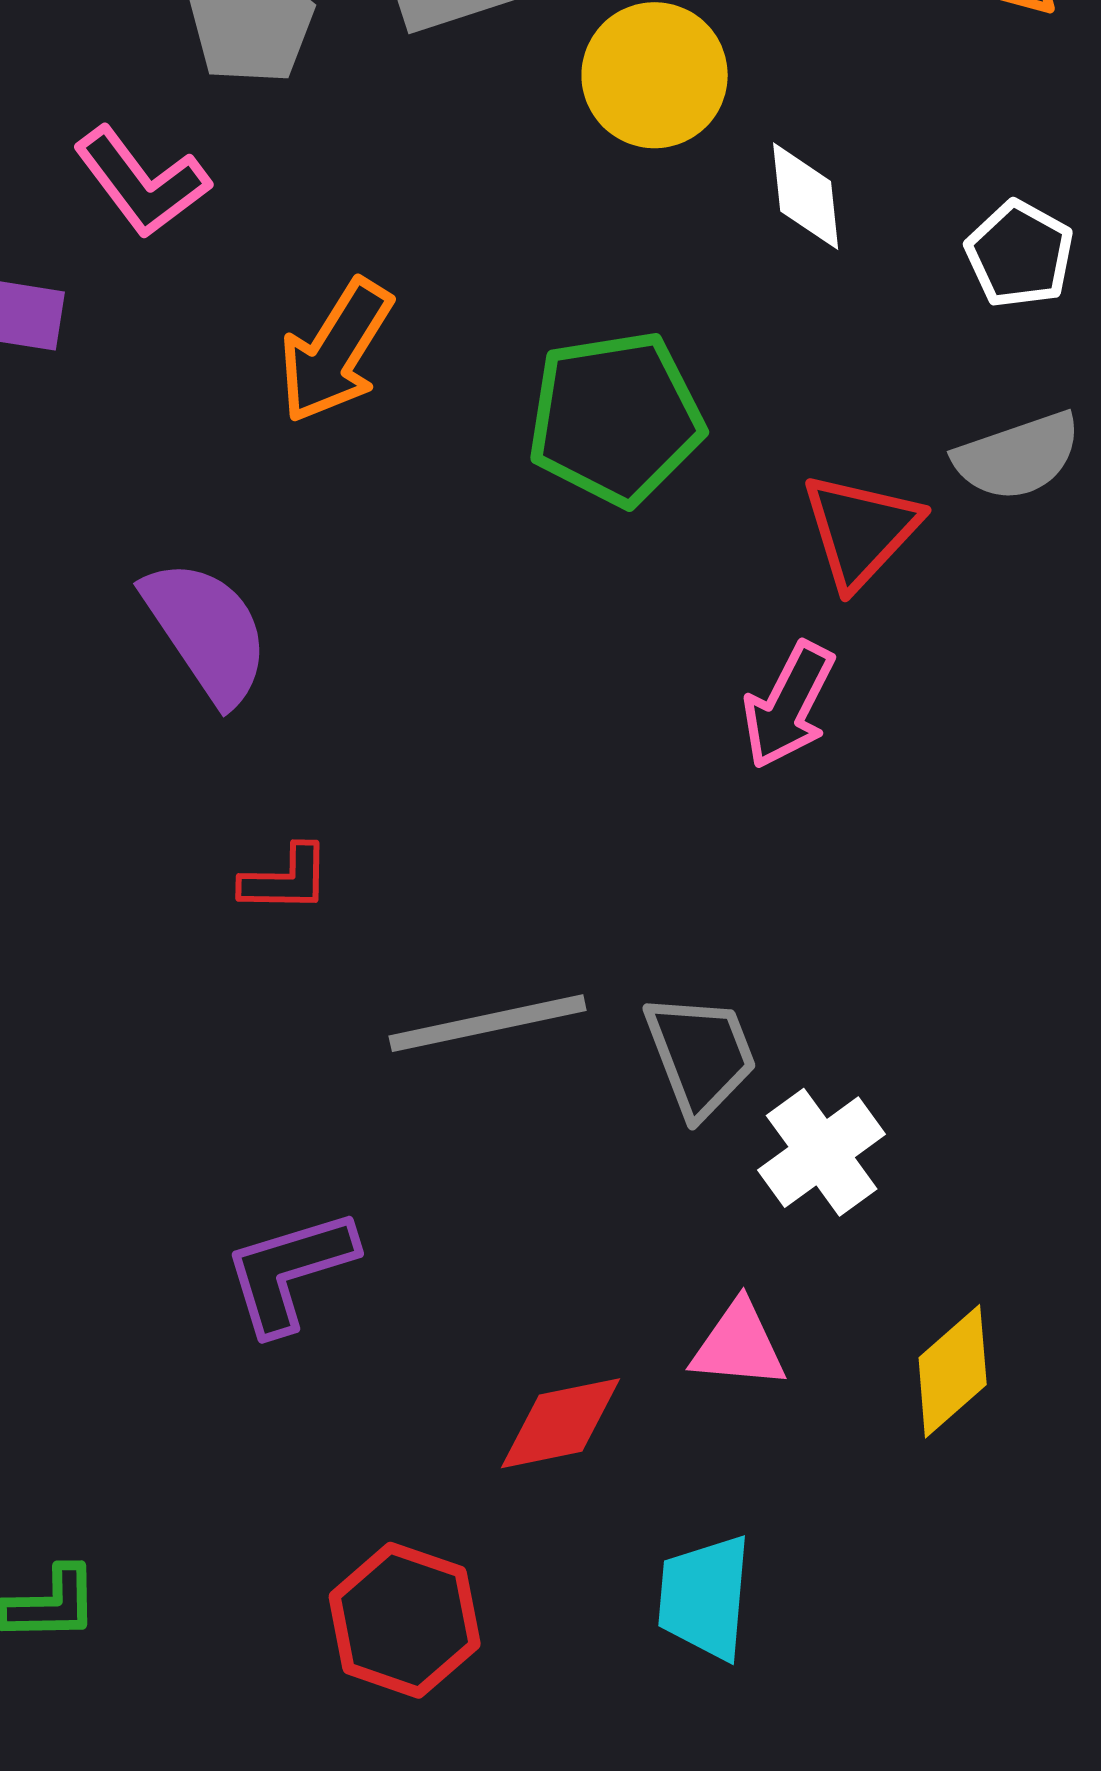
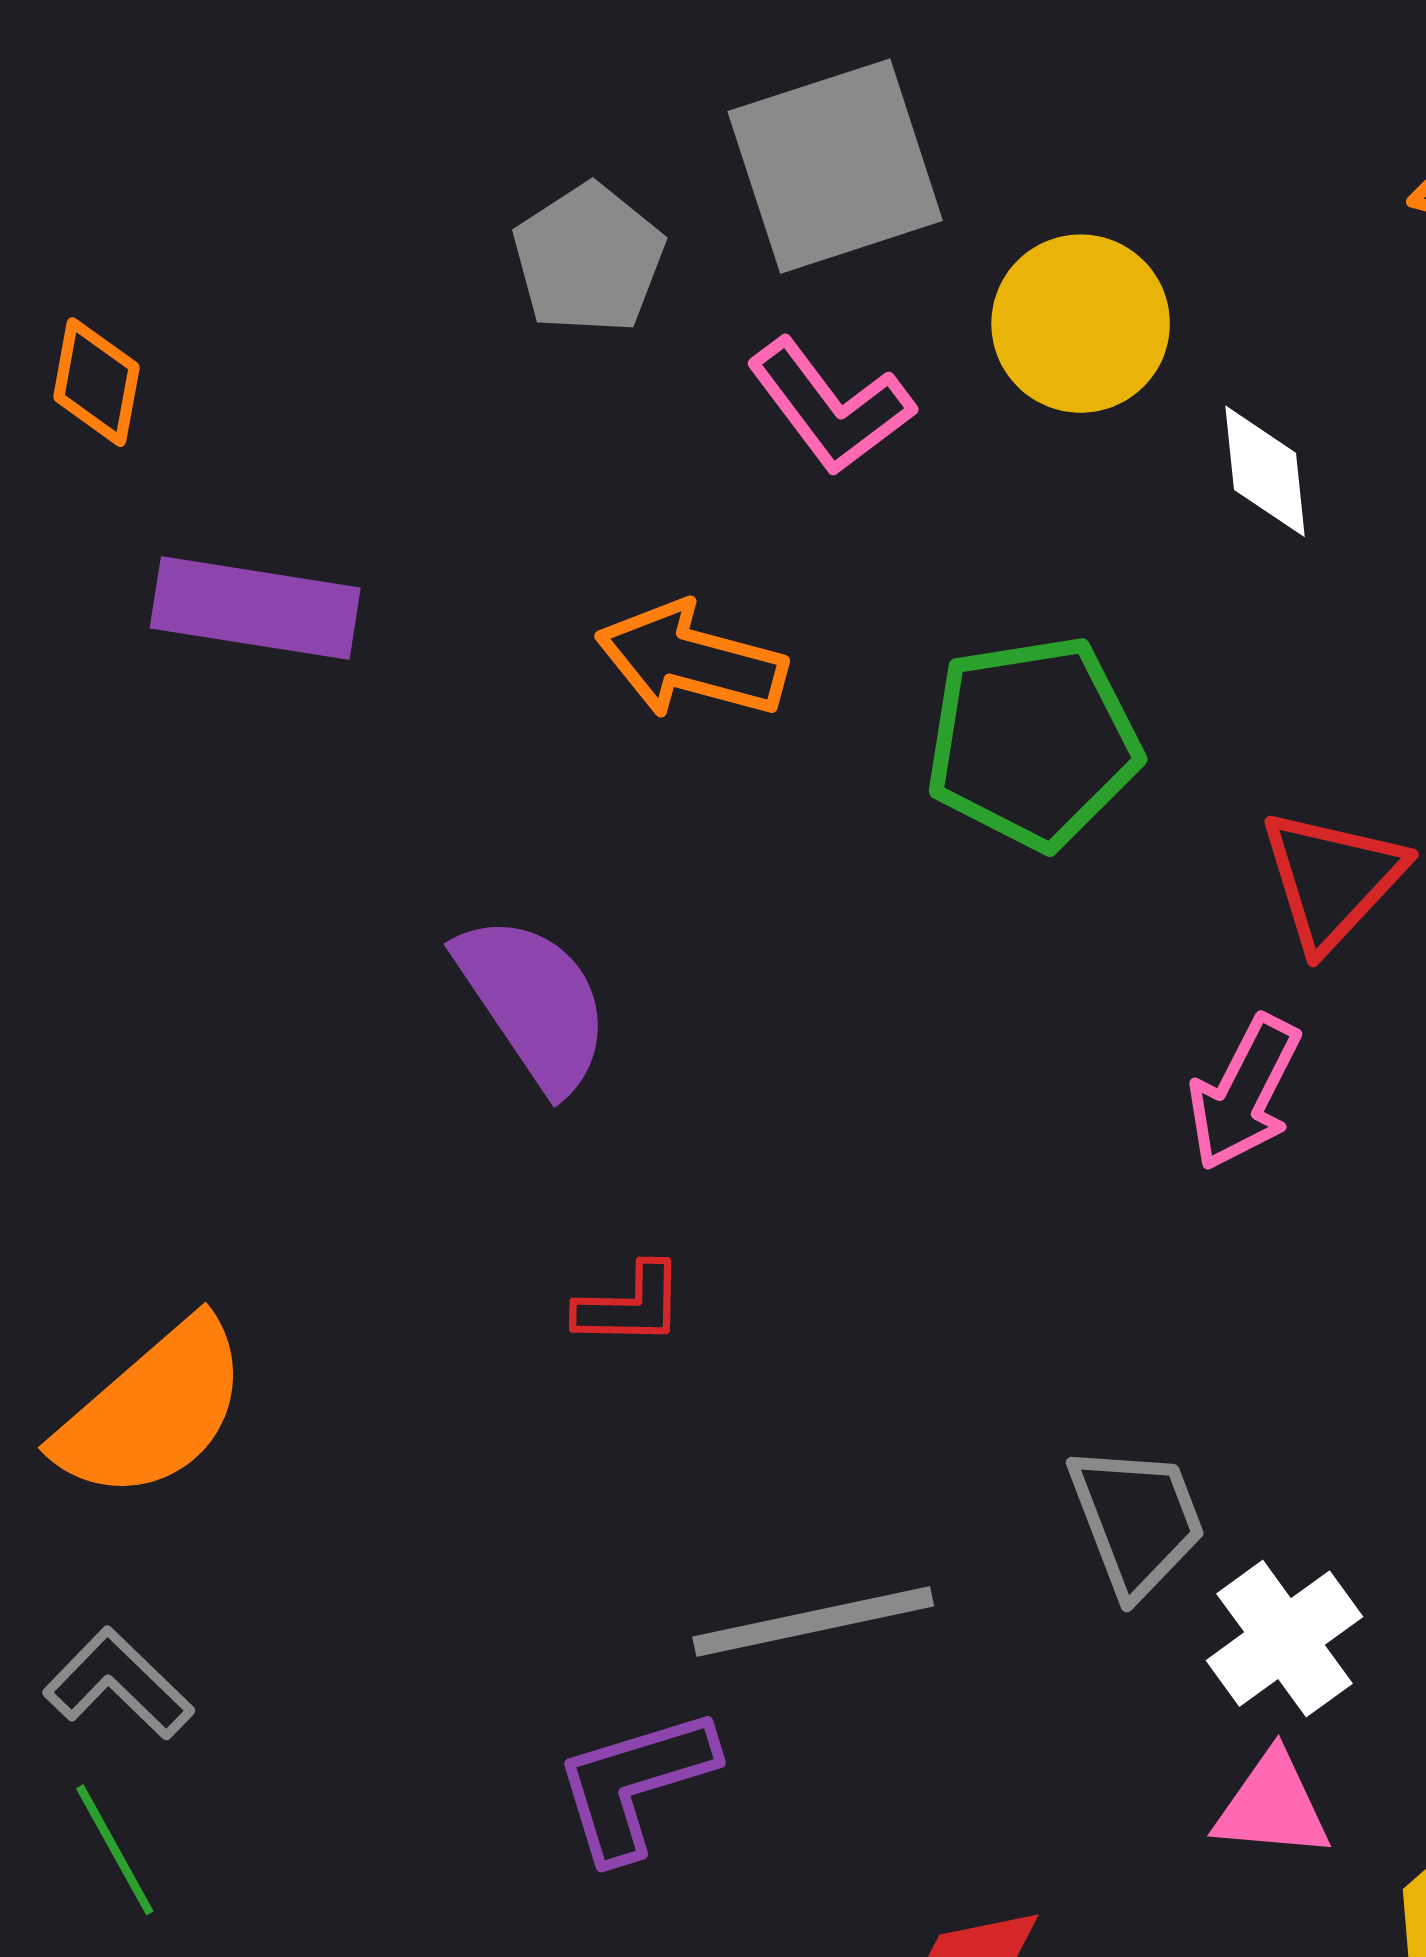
pink L-shape: (142, 182) -> (830, 407), moved
orange arrow: (336, 351) -> (691, 661), turned 73
gray line: (488, 1023) -> (813, 1621), moved
pink triangle: (739, 1345) -> (1272, 1806), moved

